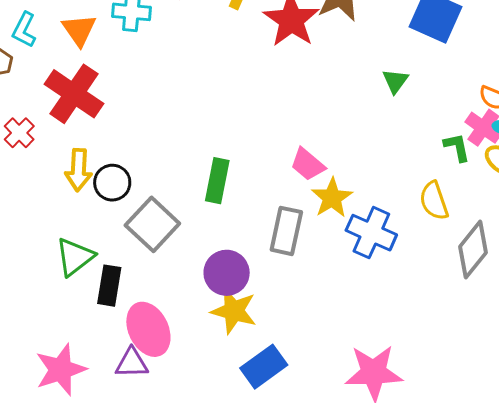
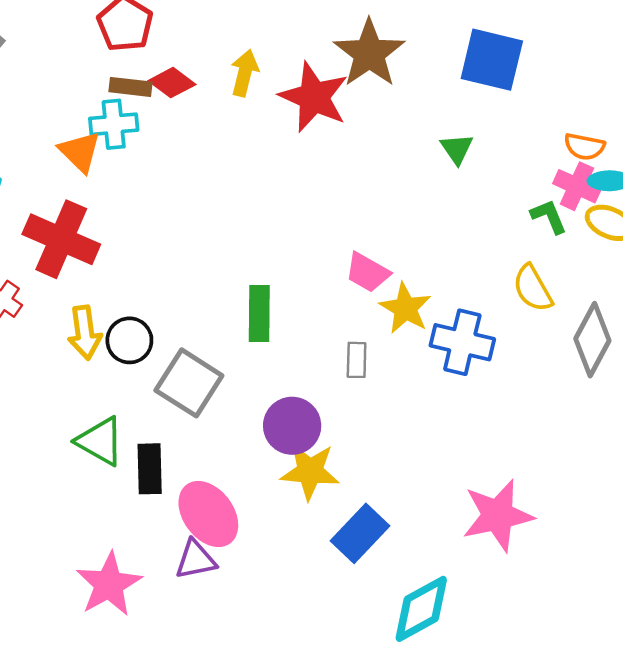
orange triangle: (79, 30) -> (80, 152), moved
gray rectangle: (286, 231) -> (357, 360), size x0.6
green triangle: (75, 257) -> (100, 441), turned -42

